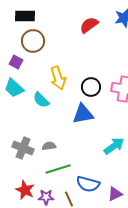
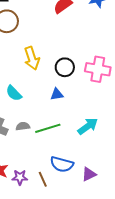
cyan semicircle: (41, 100) -> (14, 93), moved
blue triangle: (83, 114) -> (57, 94), size x0.6
green line: (58, 169) -> (48, 128), moved

